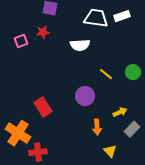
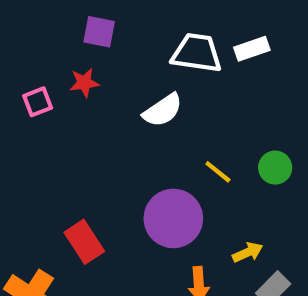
white semicircle: (80, 45) -> (163, 110), turned -30
purple circle: (85, 96) -> (173, 218), size x1.4

